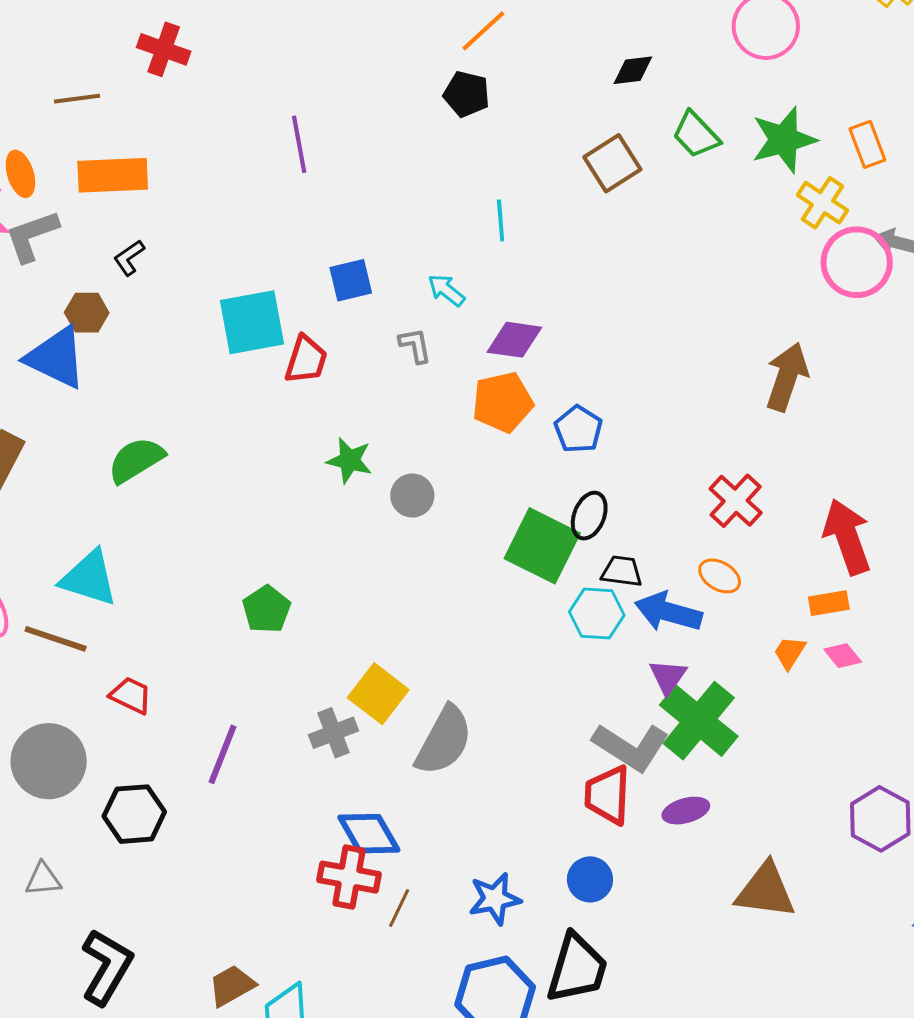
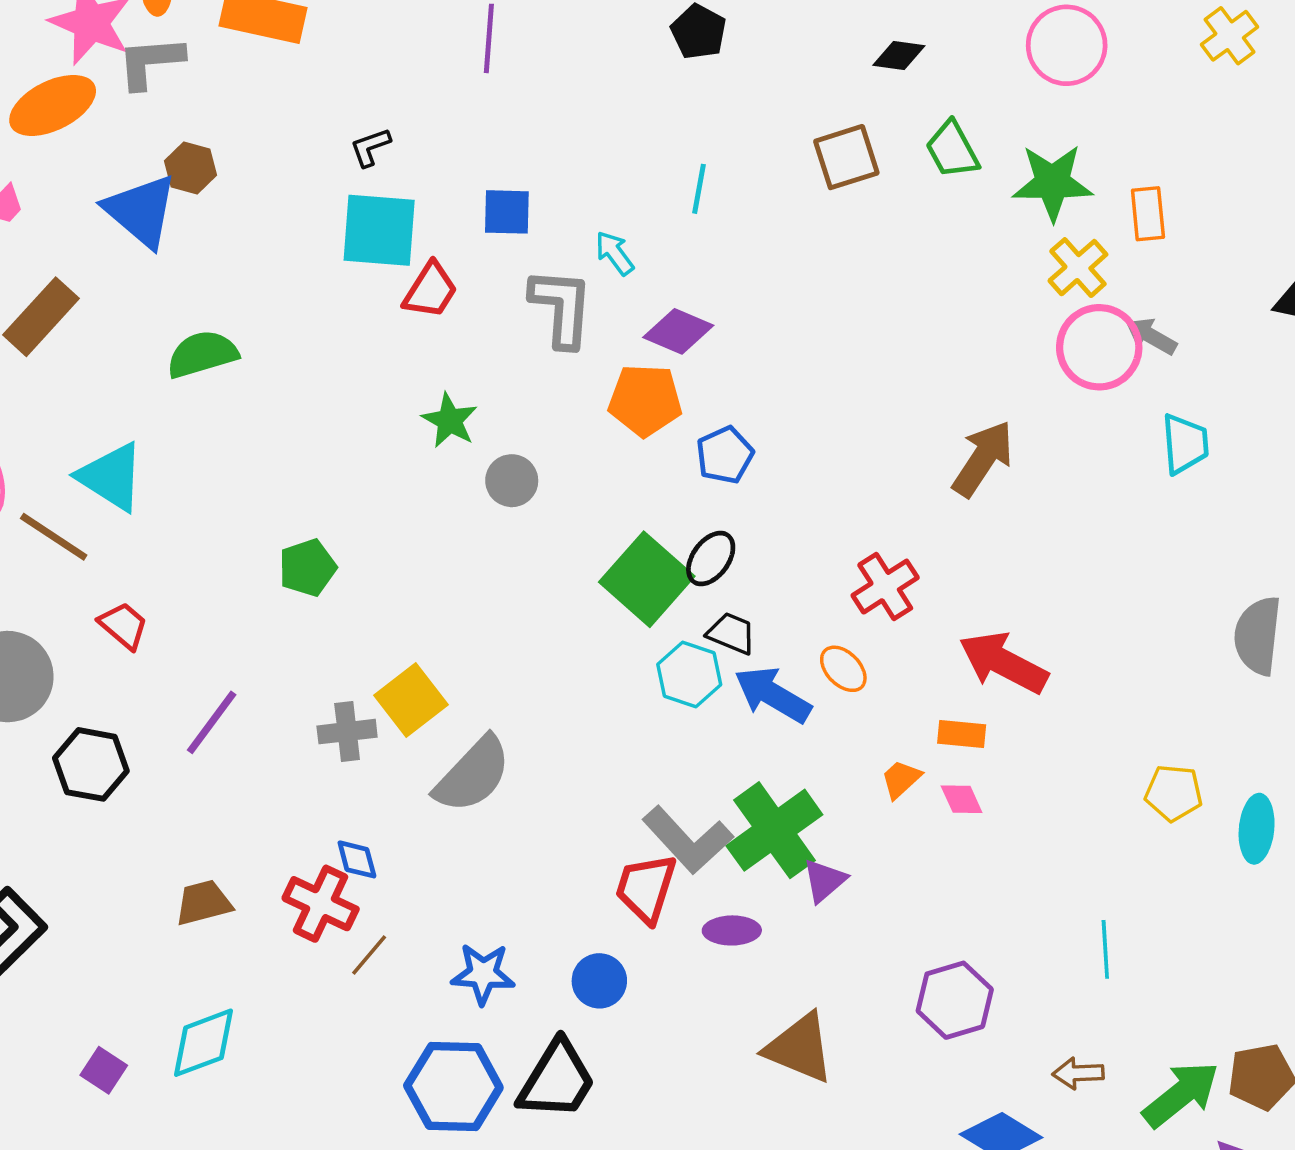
black L-shape: (129, 258) -> (370, 147), moved
gray L-shape: (415, 345) -> (561, 307), size x1.8
red arrow: (847, 537) -> (1003, 663), turned -58
purple triangle: (668, 677) -> (824, 880), moved
blue diamond: (369, 834) -> (357, 859), size x0.6
brown trapezoid: (232, 986) -> (203, 903), moved

